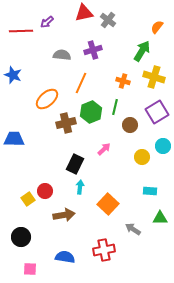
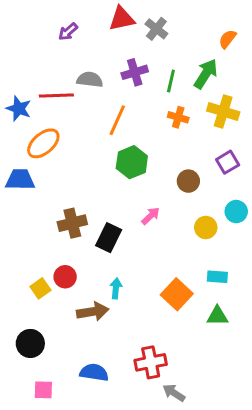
red line: (21, 31) -> (56, 96), moved
orange ellipse: (47, 99) -> (43, 143), moved
green line: (115, 107) -> (171, 81), moved
purple square: (157, 112) -> (228, 162), size x0.7
brown cross: (66, 123) -> (72, 223), moved
blue trapezoid: (14, 139) -> (20, 180), moved
cyan arrow: (80, 187) -> (116, 288), moved
orange square: (108, 204) -> (177, 294), moved
green triangle: (160, 218) -> (217, 316), moved
gray arrow: (133, 229) -> (174, 393), moved

